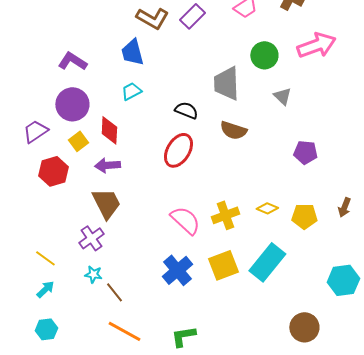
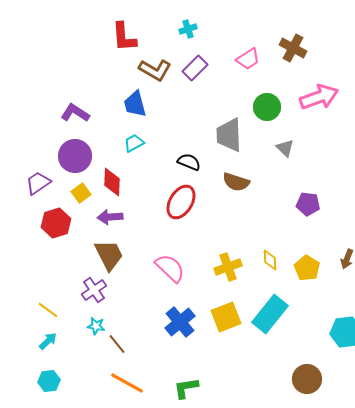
yellow diamond: (267, 208) -> (270, 260), turned 65
yellow pentagon: (304, 216) -> (307, 268), turned 30
pink semicircle: (185, 220) -> (170, 268), moved

